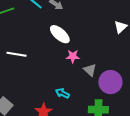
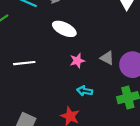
pink star: (73, 56) -> (77, 61), moved

